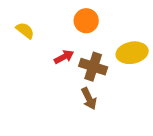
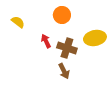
red arrow: (64, 57) -> (46, 41), turned -88

